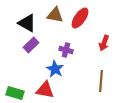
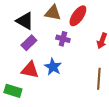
purple cross: (66, 50) -> (63, 39), moved
red triangle: (45, 90) -> (30, 70), moved

